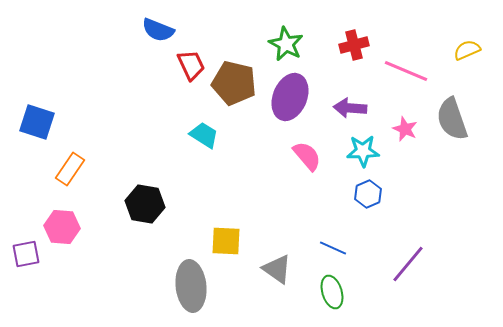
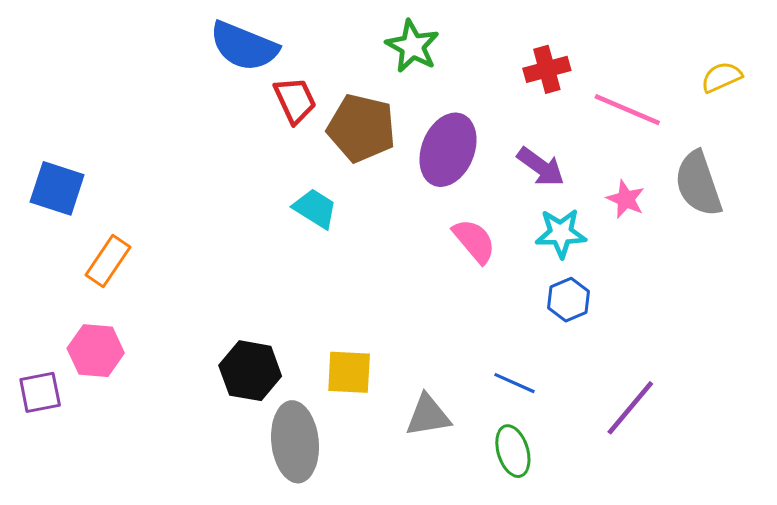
blue semicircle: (158, 30) -> (244, 46), size x1.4
green star: (286, 44) -> (412, 46), moved
purple arrow: (350, 108) -> (541, 167), turned -148
black hexagon: (145, 204) -> (250, 371), moved
gray triangle: (277, 269) -> (428, 416), turned -44

